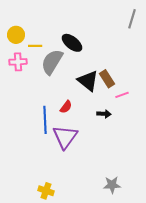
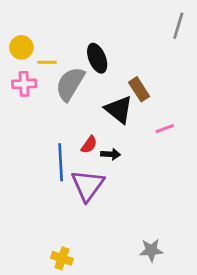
black ellipse: (72, 43) -> (97, 58), turned 30
brown rectangle: (107, 79) -> (139, 89), moved
black arrow: (104, 114) -> (111, 154), moved

